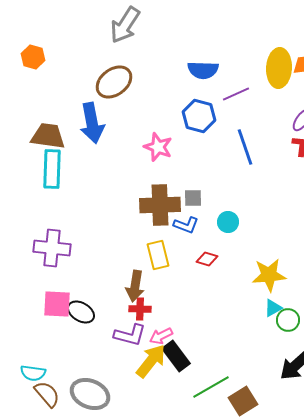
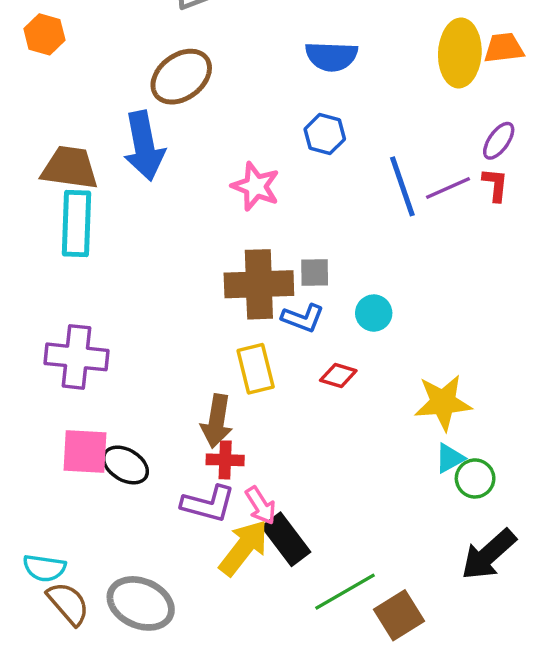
purple line: (236, 94) -> (448, 188), moved
blue hexagon: (199, 116) -> (325, 134), size x0.7
pink arrow: (161, 336) -> (261, 506), turned -95

